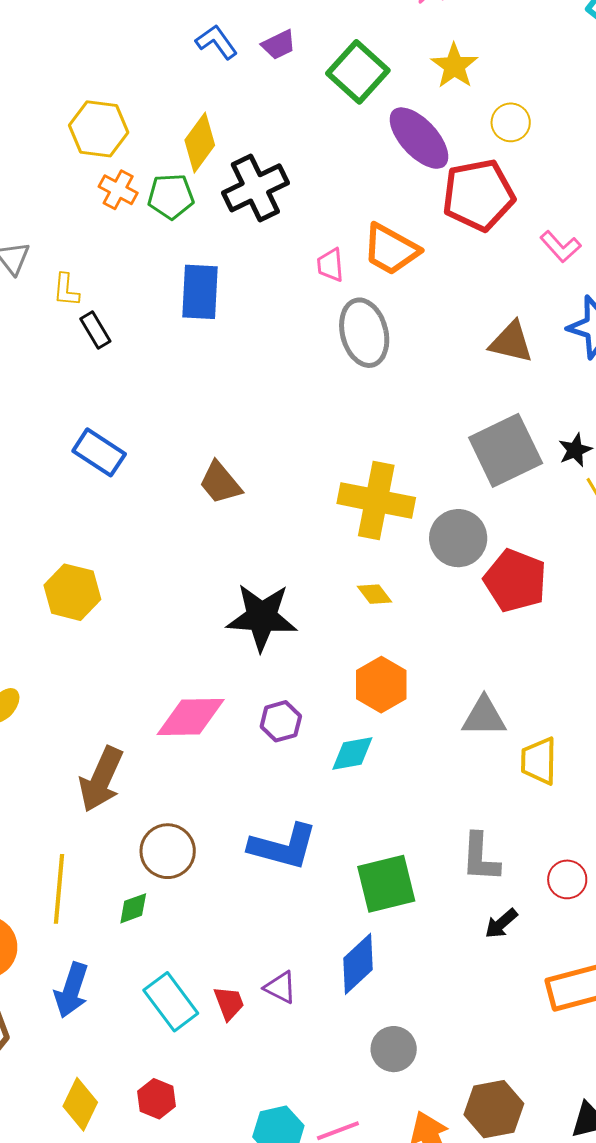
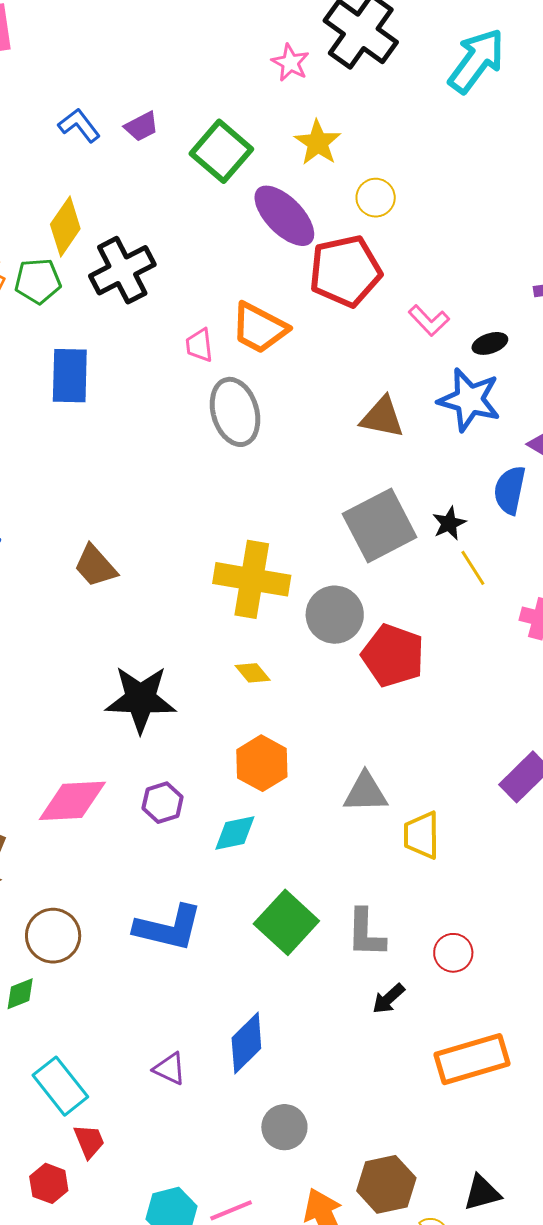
green square: (386, 884) -> (286, 922), moved, turned -32
red trapezoid: (229, 1003) -> (89, 1141), moved

